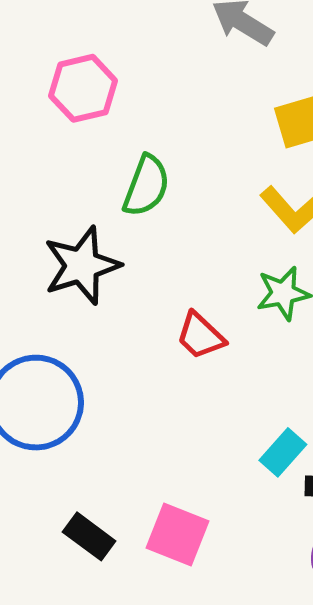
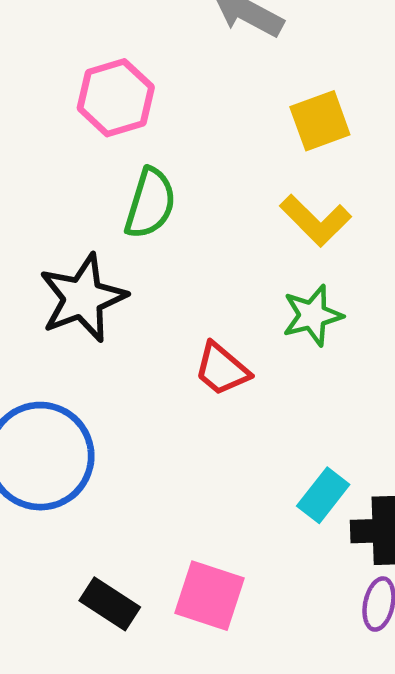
pink hexagon: (83, 88) -> (116, 98), moved

